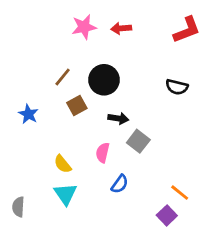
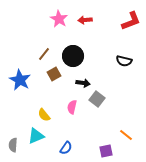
pink star: (84, 27) -> (59, 19), turned -30
blue star: (28, 114) -> (20, 80), size x1.5
blue semicircle: (120, 184) -> (66, 148), moved
cyan triangle: (65, 194) -> (36, 136), moved, turned 42
purple square: (167, 215) -> (106, 151), moved, turned 32

